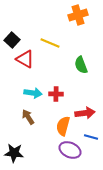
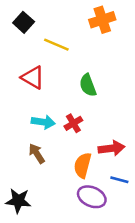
black square: (12, 40) -> (24, 22), moved
yellow line: (50, 43) -> (56, 45), moved
green semicircle: (81, 65) -> (88, 85), moved
red cross: (56, 94) -> (73, 123), turned -32

